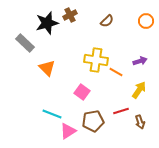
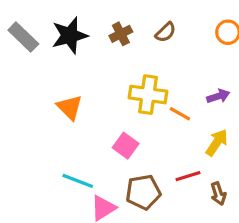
brown cross: (70, 15) -> (121, 34), moved
gray rectangle: (25, 43) -> (23, 37), moved

